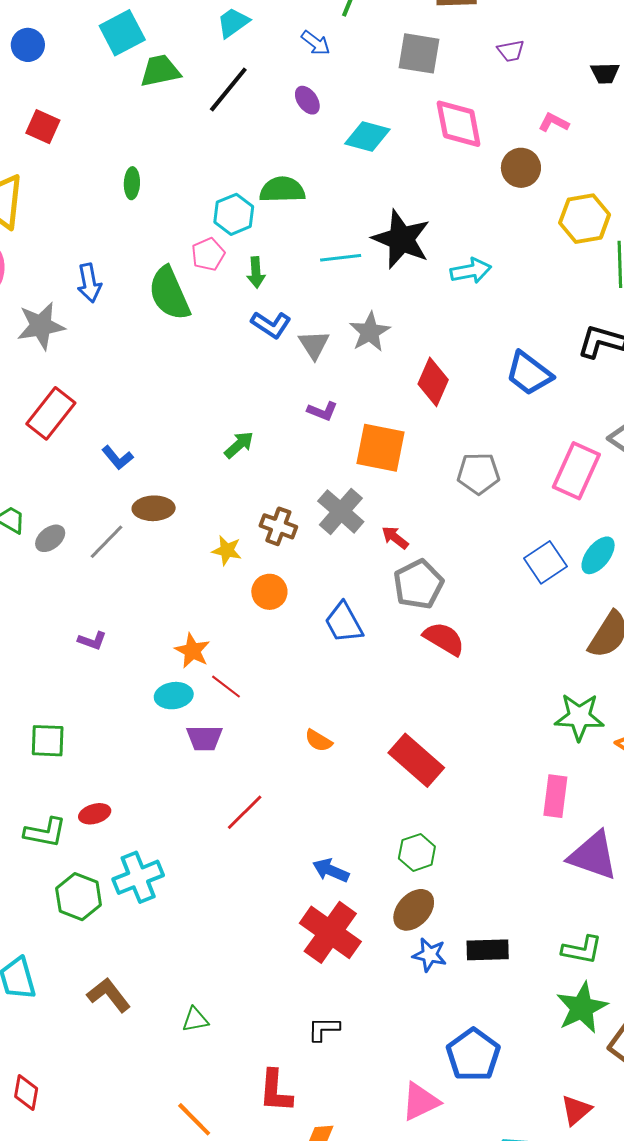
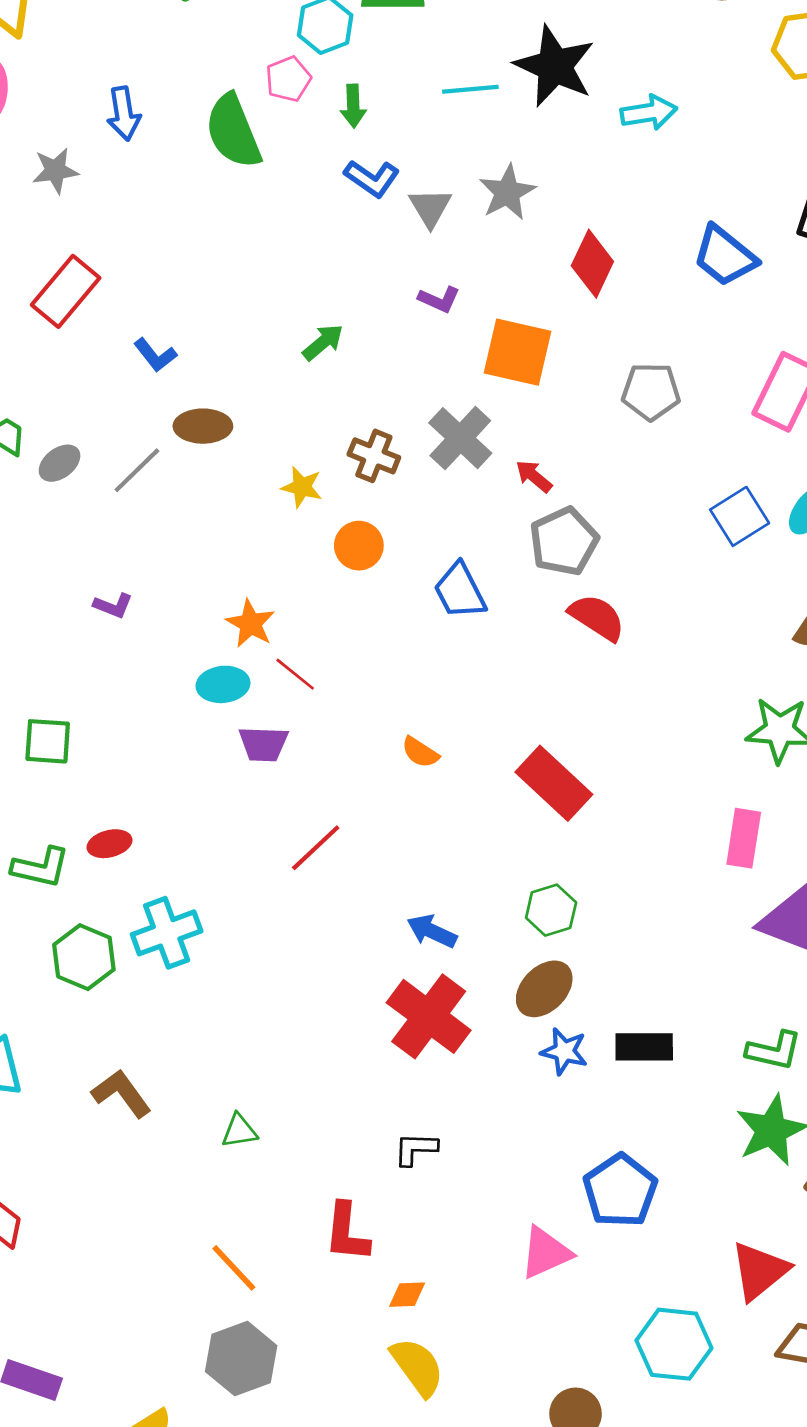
gray star: (41, 326) -> (55, 171), size x0.7
red triangle: (576, 1110) -> (759, 1271), size x1.4

